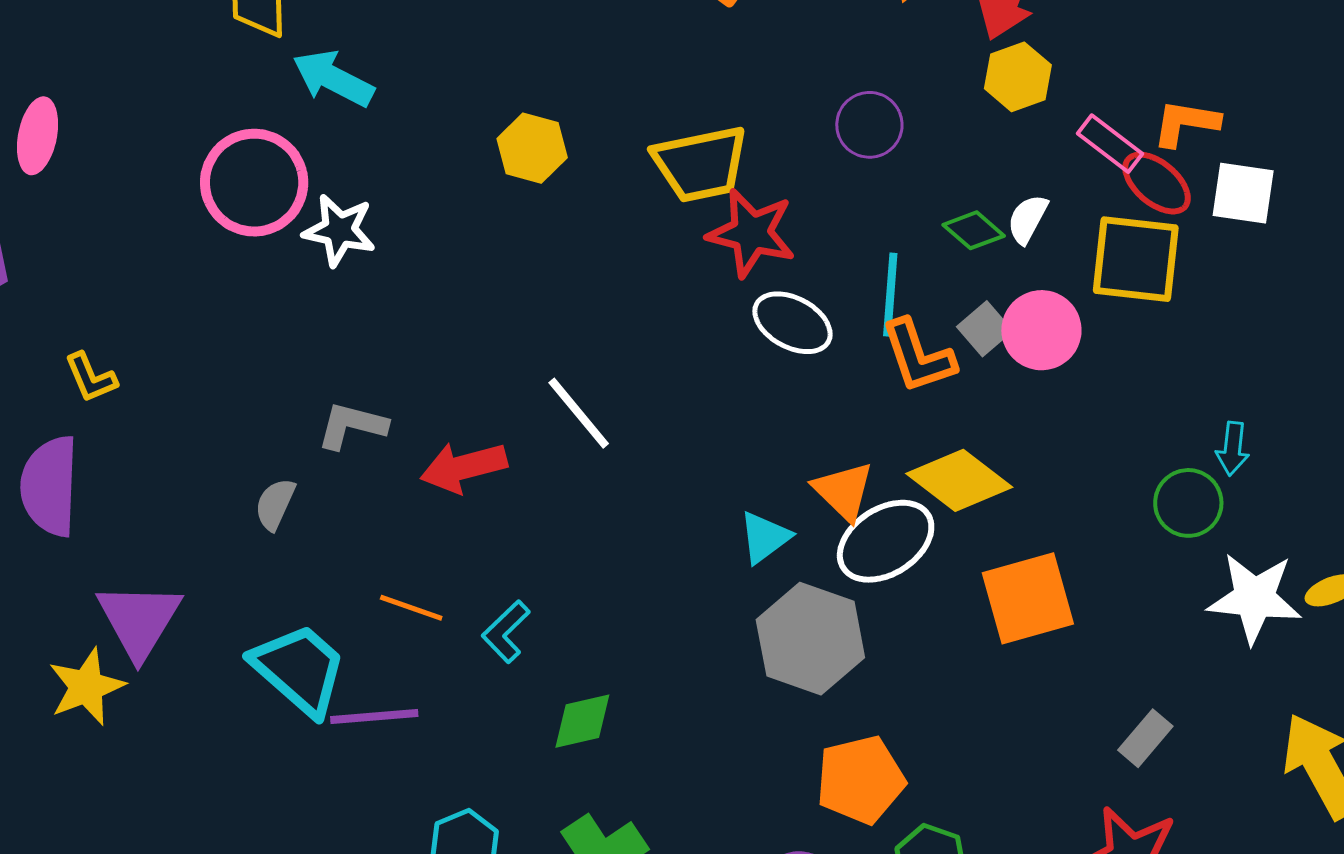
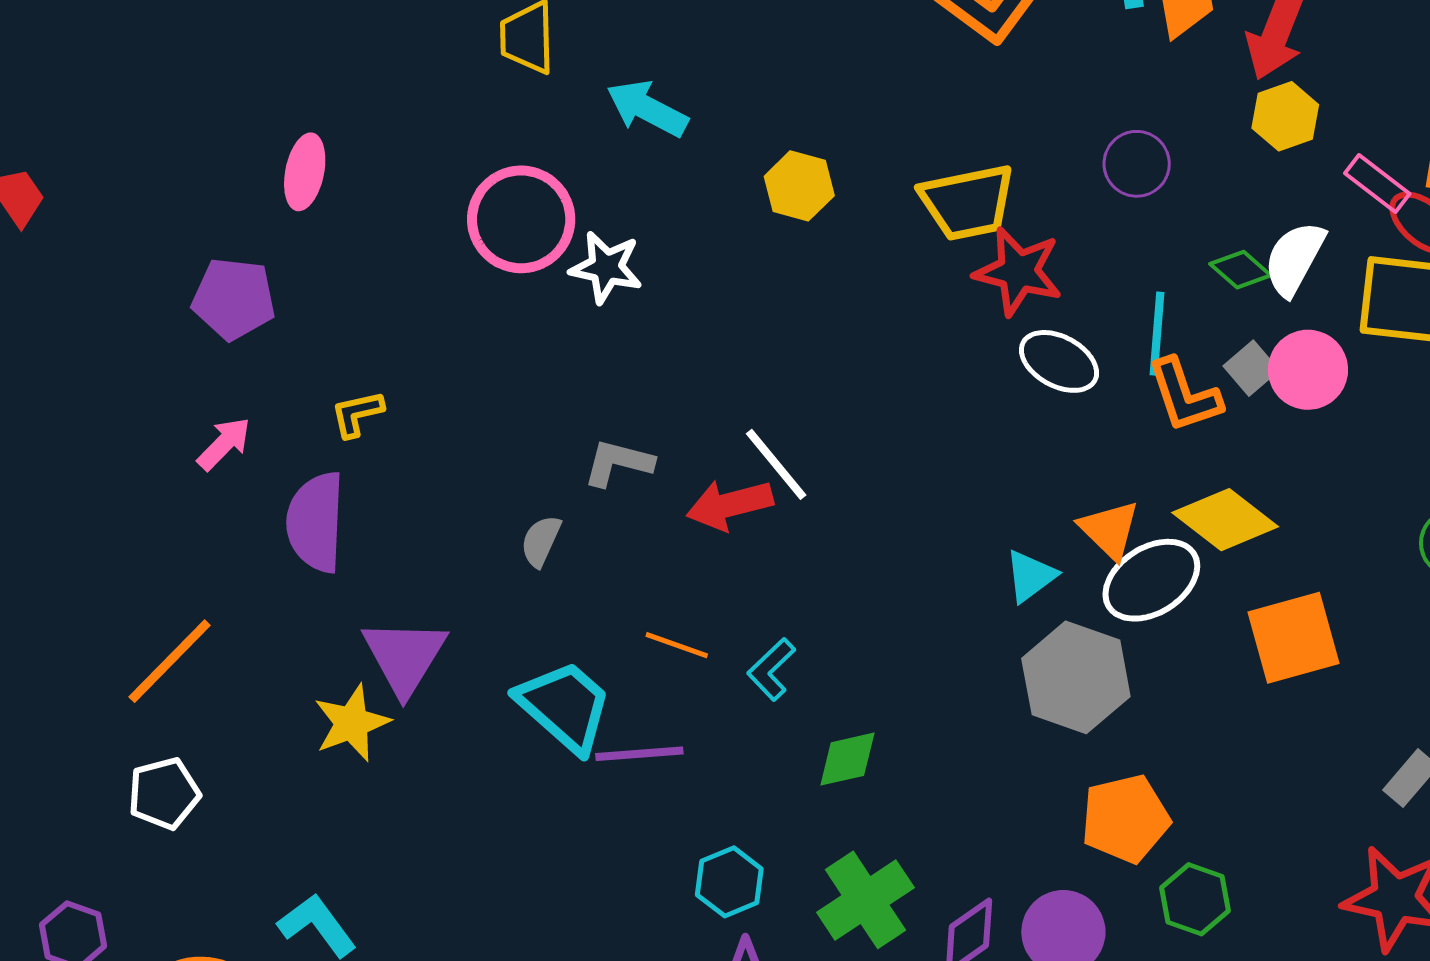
cyan arrow: (333, 78) -> (647, 109), moved
white semicircle: (1028, 219) -> (1294, 259), size x1.5
yellow L-shape: (91, 378) -> (357, 414), turned 100
white line: (579, 413) -> (776, 464), moved

